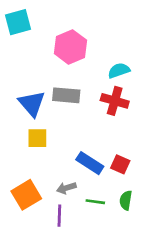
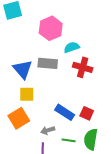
cyan semicircle: (119, 70) -> (72, 47), moved
orange square: (26, 195) -> (19, 118), moved
green semicircle: (126, 200) -> (91, 139), size x1.5

